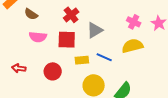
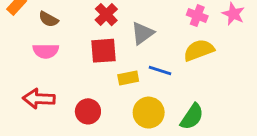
pink semicircle: (38, 37) -> (46, 51), moved
red arrow: (19, 68) -> (39, 99), size x1.5
red circle: (53, 71) -> (88, 111), moved

